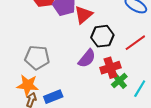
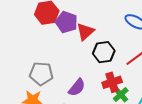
purple semicircle: (87, 58) -> (77, 87), moved

